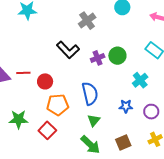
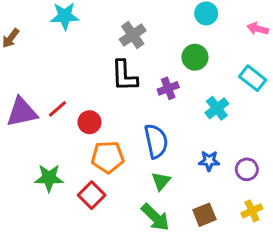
gray cross: (87, 21) -> (133, 35), moved
black L-shape: (68, 50) -> (124, 76), turned 40
green circle: (117, 56) -> (195, 57), moved
red line: (23, 73) -> (57, 109), turned -40
cyan cross: (140, 80) -> (217, 108), moved

